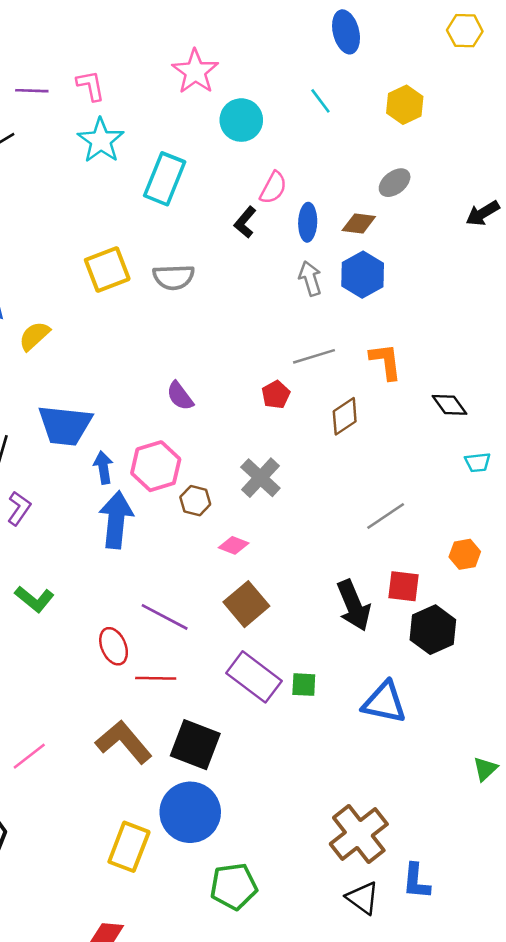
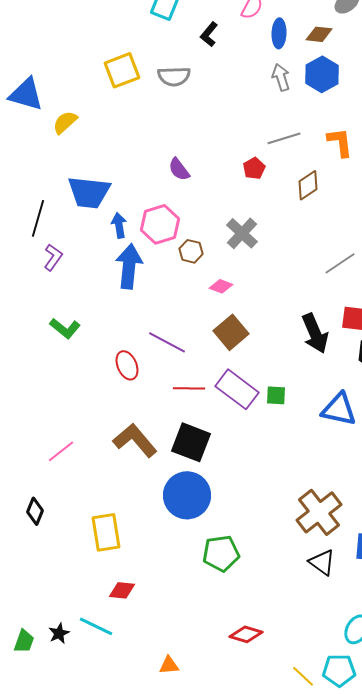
black L-shape: (245, 222) -> (209, 34), moved
red line: (156, 678) -> (189, 388), moved
yellow rectangle: (129, 847) -> (106, 532), moved, turned -30

